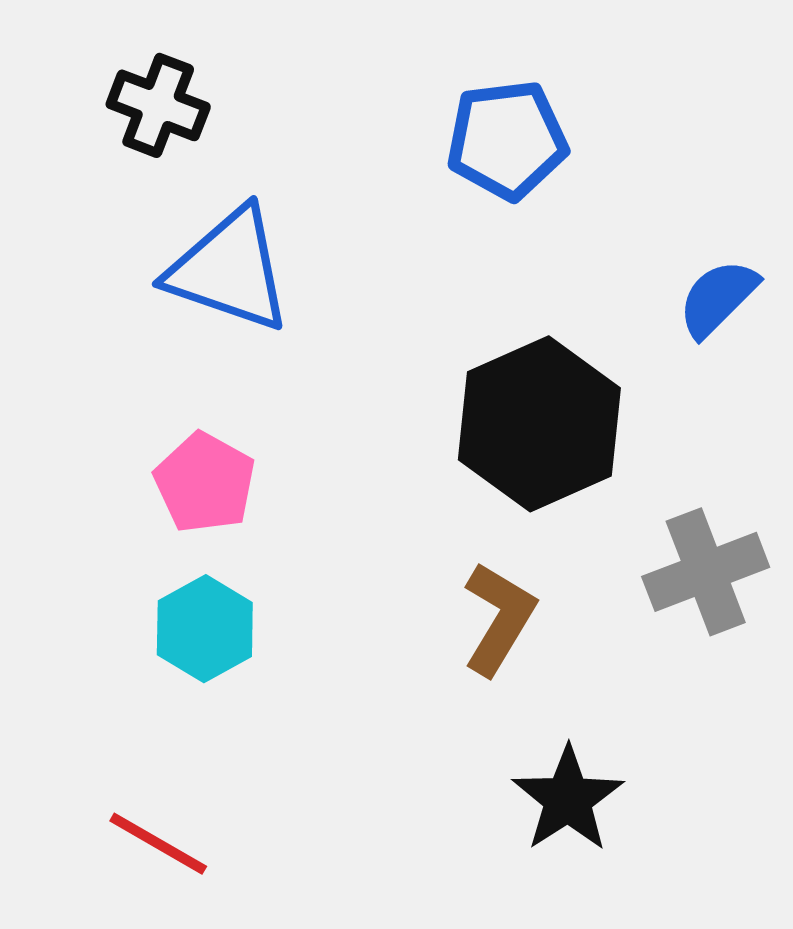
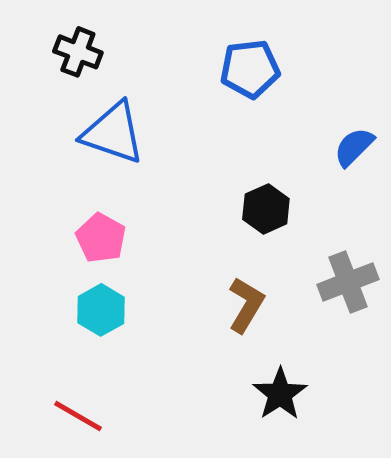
black hexagon: (539, 424) -> (266, 209), size x0.6

